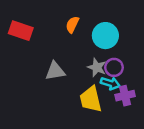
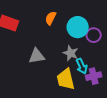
purple circle: (114, 67) -> (94, 35), moved
cyan arrow: (110, 83) -> (82, 66), turned 49

